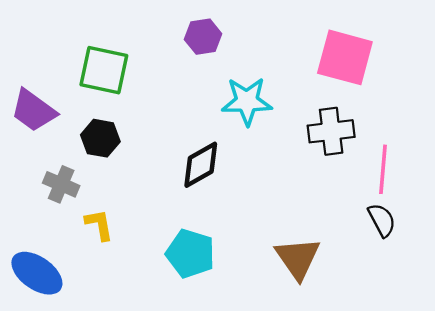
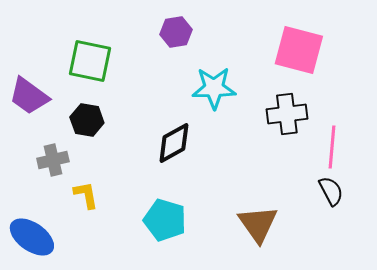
gray cross: (61, 184) -> (53, 160), turned -36

